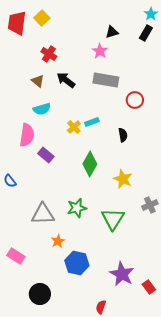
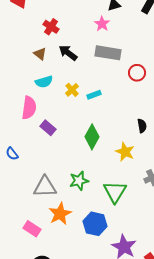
yellow cross: (74, 127) -> (72, 90), moved
black semicircle: (123, 135) -> (142, 126), moved
orange star: (58, 241) -> (60, 214), size x1.6
pink rectangle: (16, 256) -> (32, 229), moved
blue hexagon: (77, 263) -> (95, 224), moved

